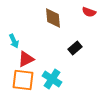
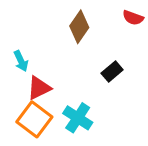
brown diamond: (53, 18) -> (79, 27), turned 40
orange square: (23, 80) -> (34, 119), turned 30

